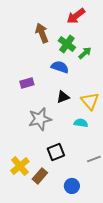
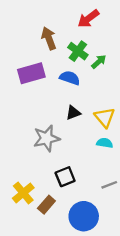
purple rectangle: (27, 83) -> (31, 73), moved, size x1.6
cyan semicircle: (81, 123) -> (105, 143), moved
blue circle: (72, 186) -> (84, 216), size x1.6

